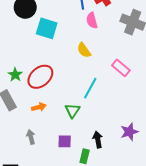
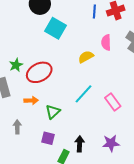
pink semicircle: (92, 20) -> (106, 42), moved
yellow semicircle: (84, 50) -> (86, 57), turned 84
pink rectangle: (121, 68) -> (113, 102), moved
green triangle: (72, 110) -> (53, 112), moved

